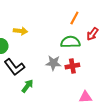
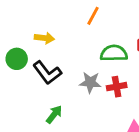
orange line: (74, 18) -> (93, 16), moved
black L-shape: (14, 67) -> (47, 73), moved

